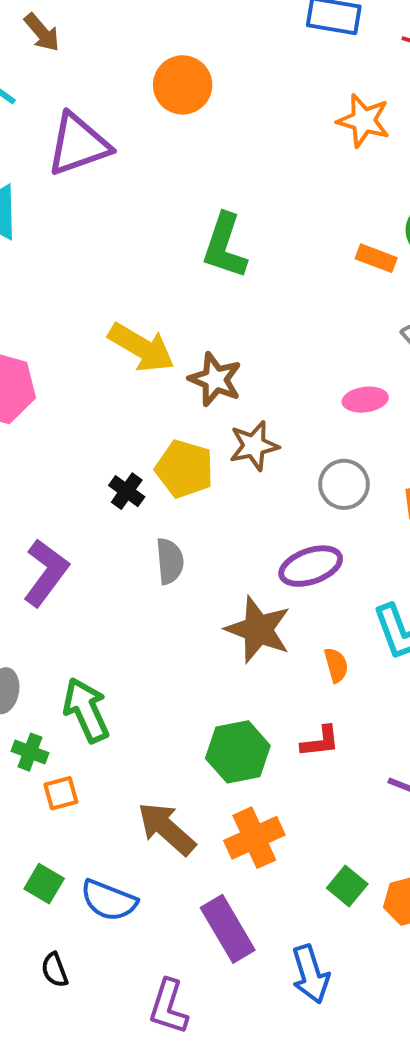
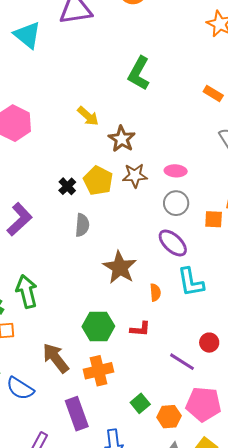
yellow arrow: (141, 347) -> (88, 116), size x0.7
pink ellipse: (365, 400) -> (176, 171), moved
purple ellipse: (311, 566) -> (173, 243), moved, turned 52

